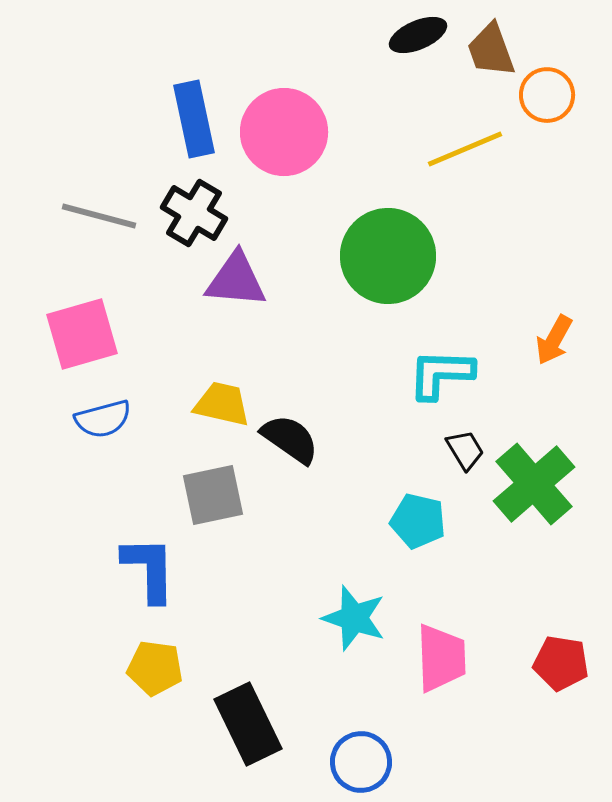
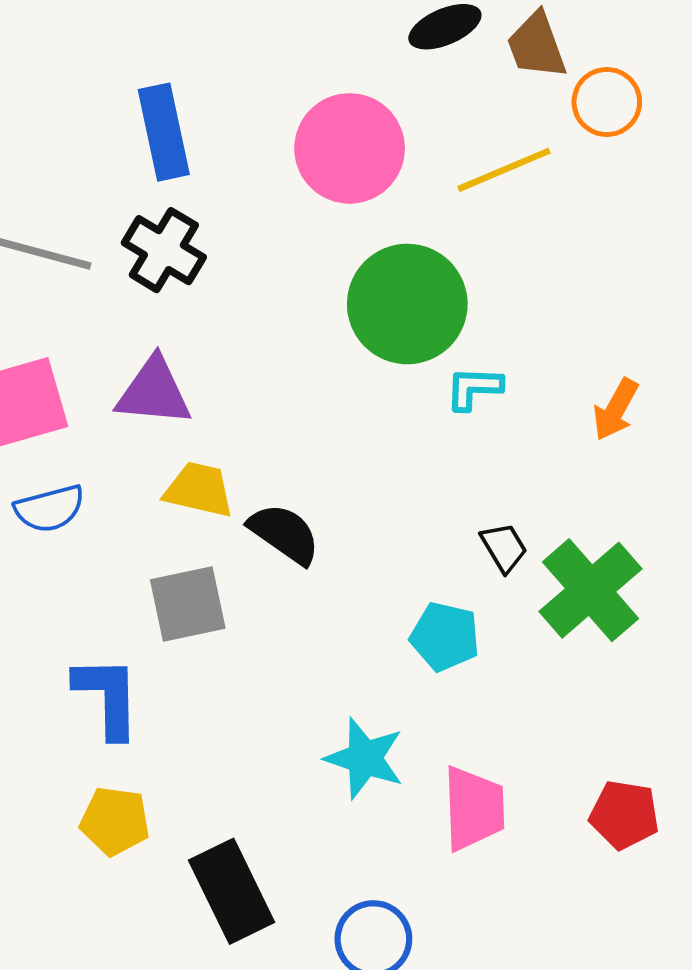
pink circle: (284, 132) -> (350, 148), moved
purple triangle: (236, 280) -> (154, 392), moved
cyan L-shape: (441, 374) -> (474, 388), moved, size x0.7

